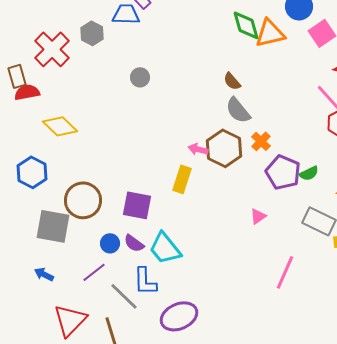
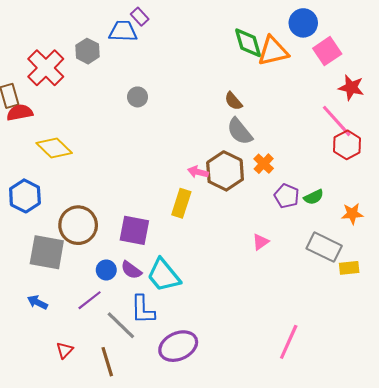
purple pentagon: (283, 172) -> (287, 196), size x0.7
pink line: (285, 272) -> (289, 342), moved
red triangle: (70, 320) -> (65, 350), size x0.5

